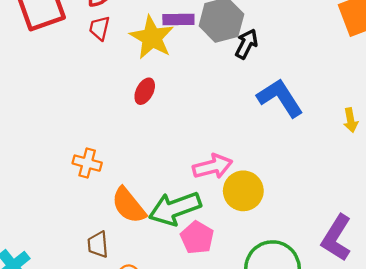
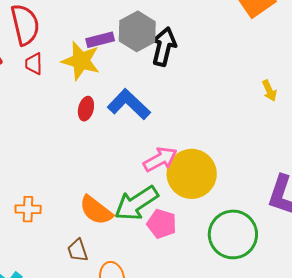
black arrow: (246, 44) -> (164, 47), size x1.4
blue L-shape: (280, 98) -> (129, 104), moved
orange cross: (87, 163) -> (28, 209), moved
yellow circle: (243, 191) -> (192, 174), size x1.4

